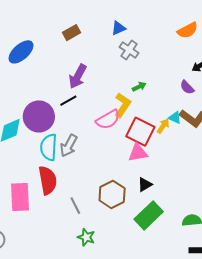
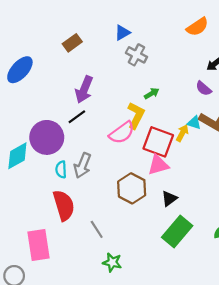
cyan semicircle: (49, 147) -> (61, 169), size x0.6
brown hexagon: (112, 194) -> (132, 188), moved
pink rectangle: (20, 197) -> (38, 245), moved

